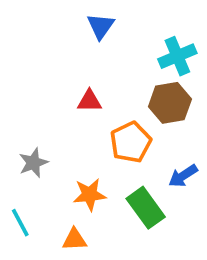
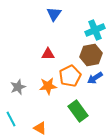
blue arrow: (183, 176) -> (95, 78), moved
orange star: (89, 195) -> (48, 86), moved
orange triangle: (74, 239) -> (40, 128), turned 32

